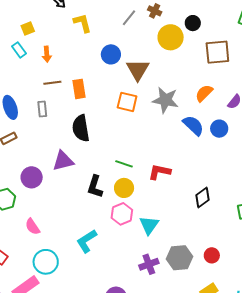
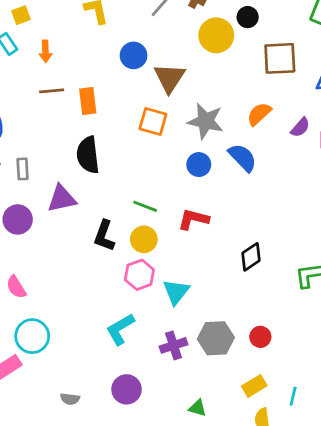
gray rectangle: (42, 109) -> (23, 169), moved
blue circle: (219, 129) -> (199, 165), moved
cyan L-shape: (87, 241) -> (120, 329), moved

